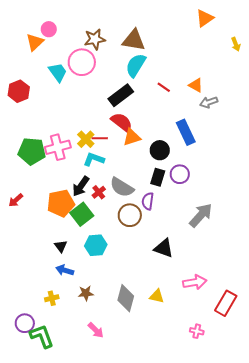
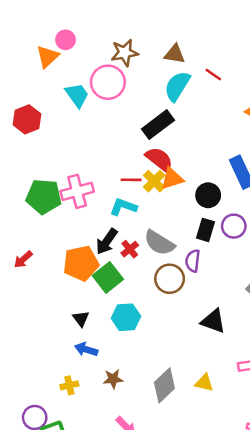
brown triangle: (134, 40) -> (175, 54), size x0.7
red line: (164, 87) -> (213, 75), moved
yellow cross: (86, 139) -> (154, 181), moved
gray diamond: (126, 298) -> (164, 385), turned 32

